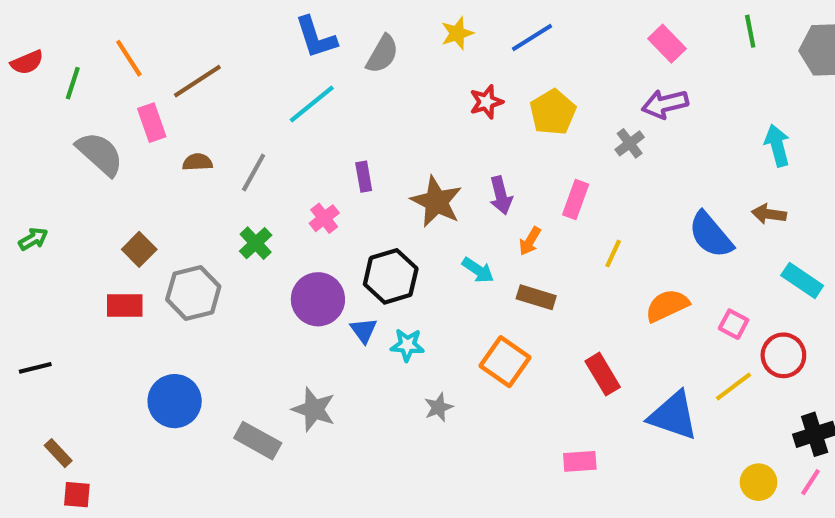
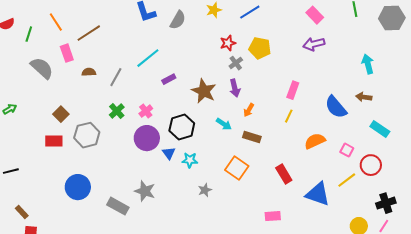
cyan line: (312, 104) -> (148, 58), moved
yellow pentagon: (553, 112) -> (260, 48), turned -30
gray cross: (630, 143) -> (236, 63), moved
purple rectangle: (364, 177) -> (169, 79), turned 72
pink rectangle: (576, 200) -> (293, 90), moved
pink cross: (324, 218) -> (146, 111), moved

